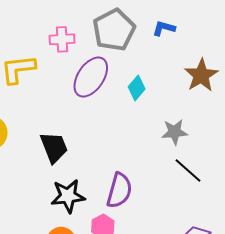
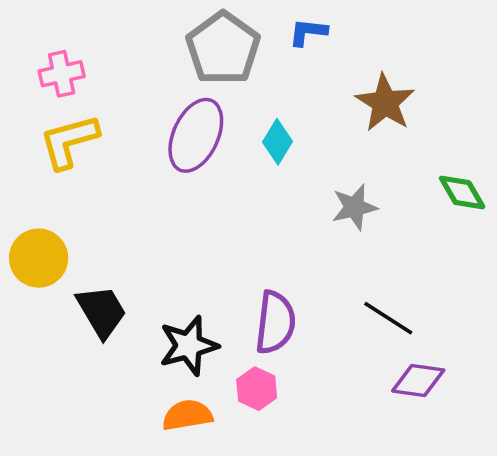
pink cross: (62, 39) -> (62, 74), moved
black trapezoid: (54, 147) -> (102, 311), moved
black line: (188, 170) -> (388, 318), moved

